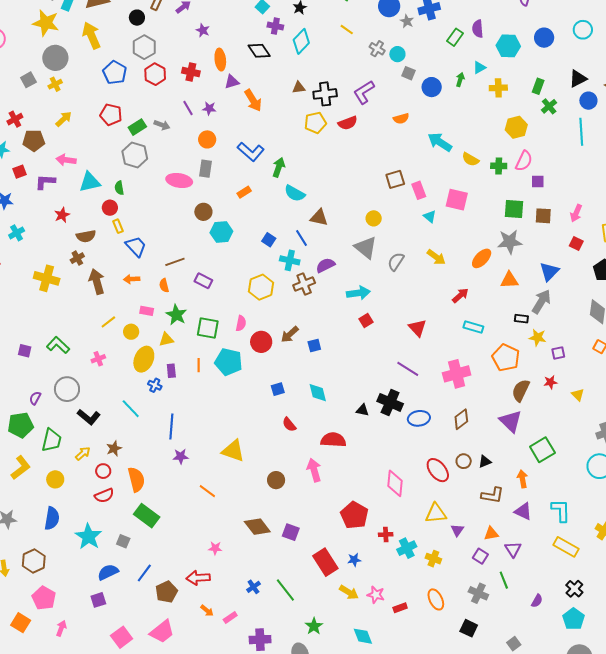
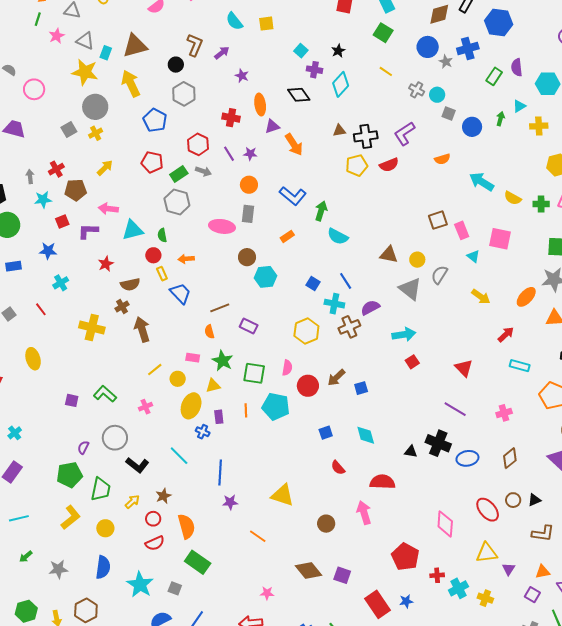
red hexagon: (155, 74) -> (198, 144), moved
brown triangle: (319, 218) -> (389, 255), moved
gray semicircle: (396, 262) -> (439, 275), moved
orange arrow: (132, 279) -> (186, 259), moved
pink cross: (457, 374) -> (504, 413), size x0.6

